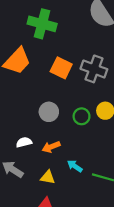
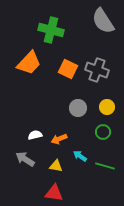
gray circle: (49, 112) -> (78, 108), moved
green circle: (82, 116) -> (103, 132), moved

